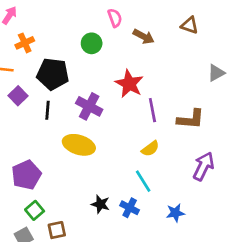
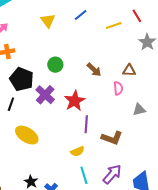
pink semicircle: (115, 18) -> (118, 88), moved
brown triangle: (190, 25) -> (129, 70), turned -32
purple cross: (89, 106) -> (45, 95), moved
cyan line: (143, 181) -> (84, 175), moved

